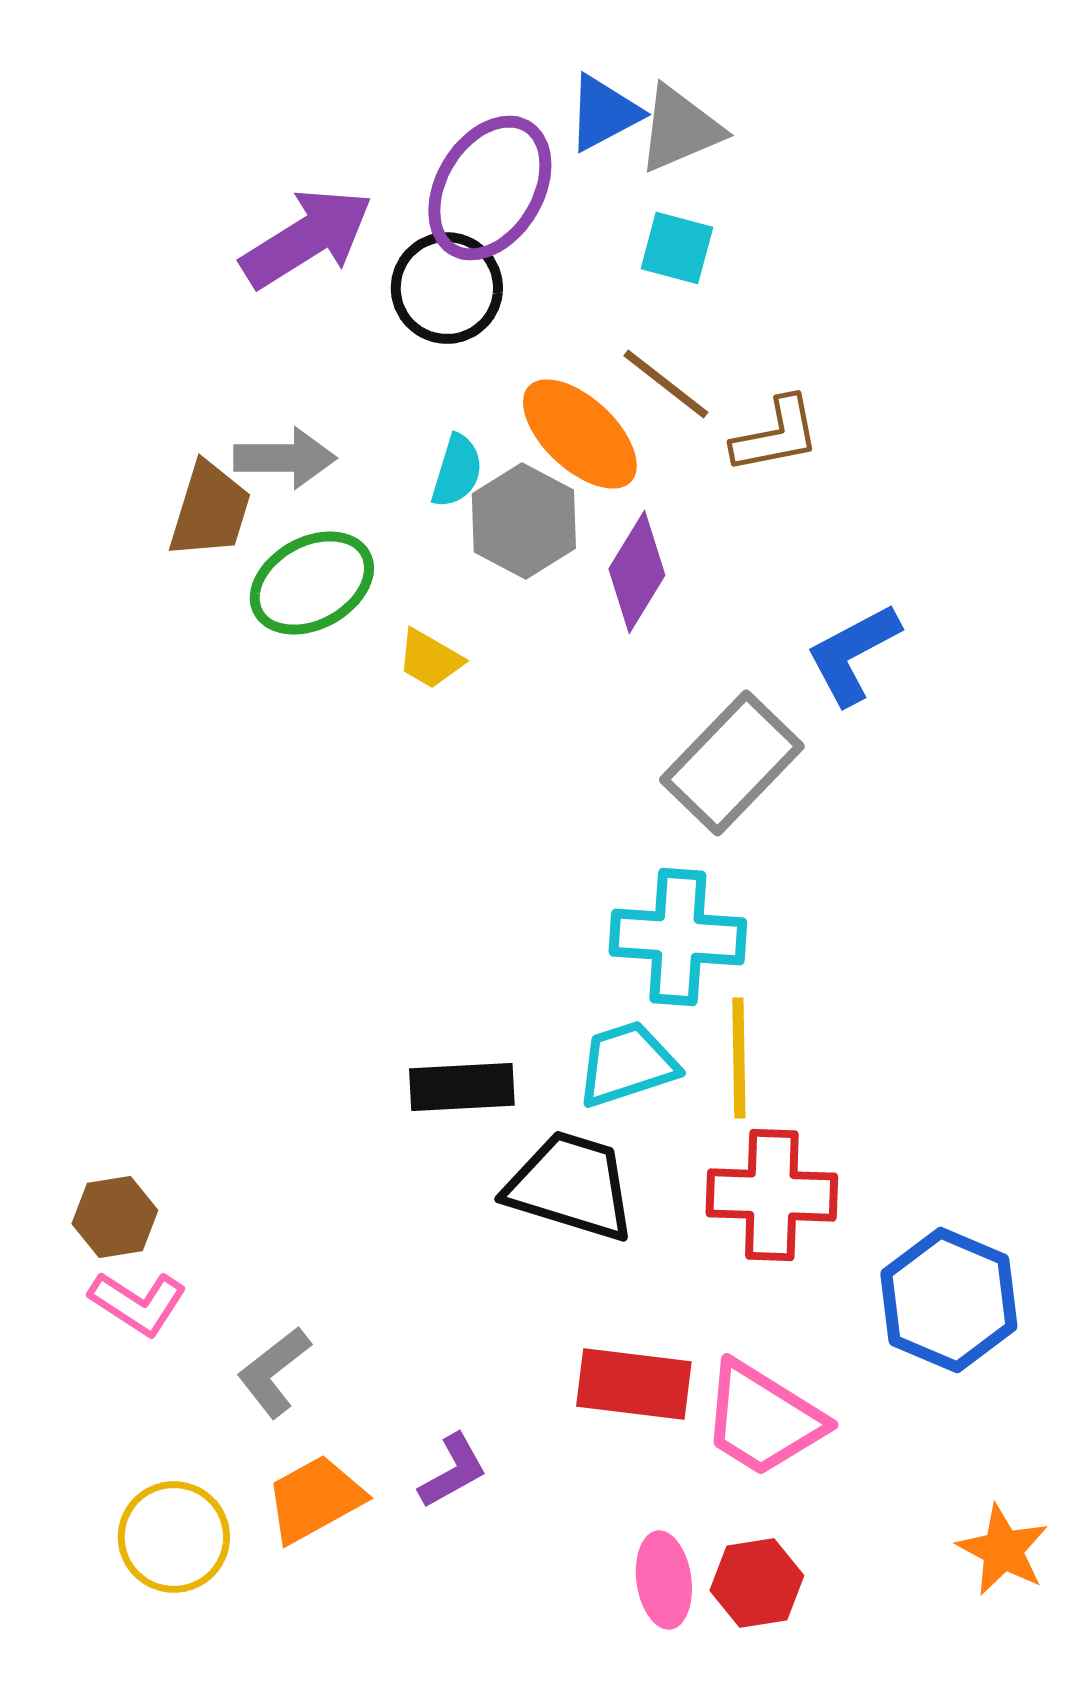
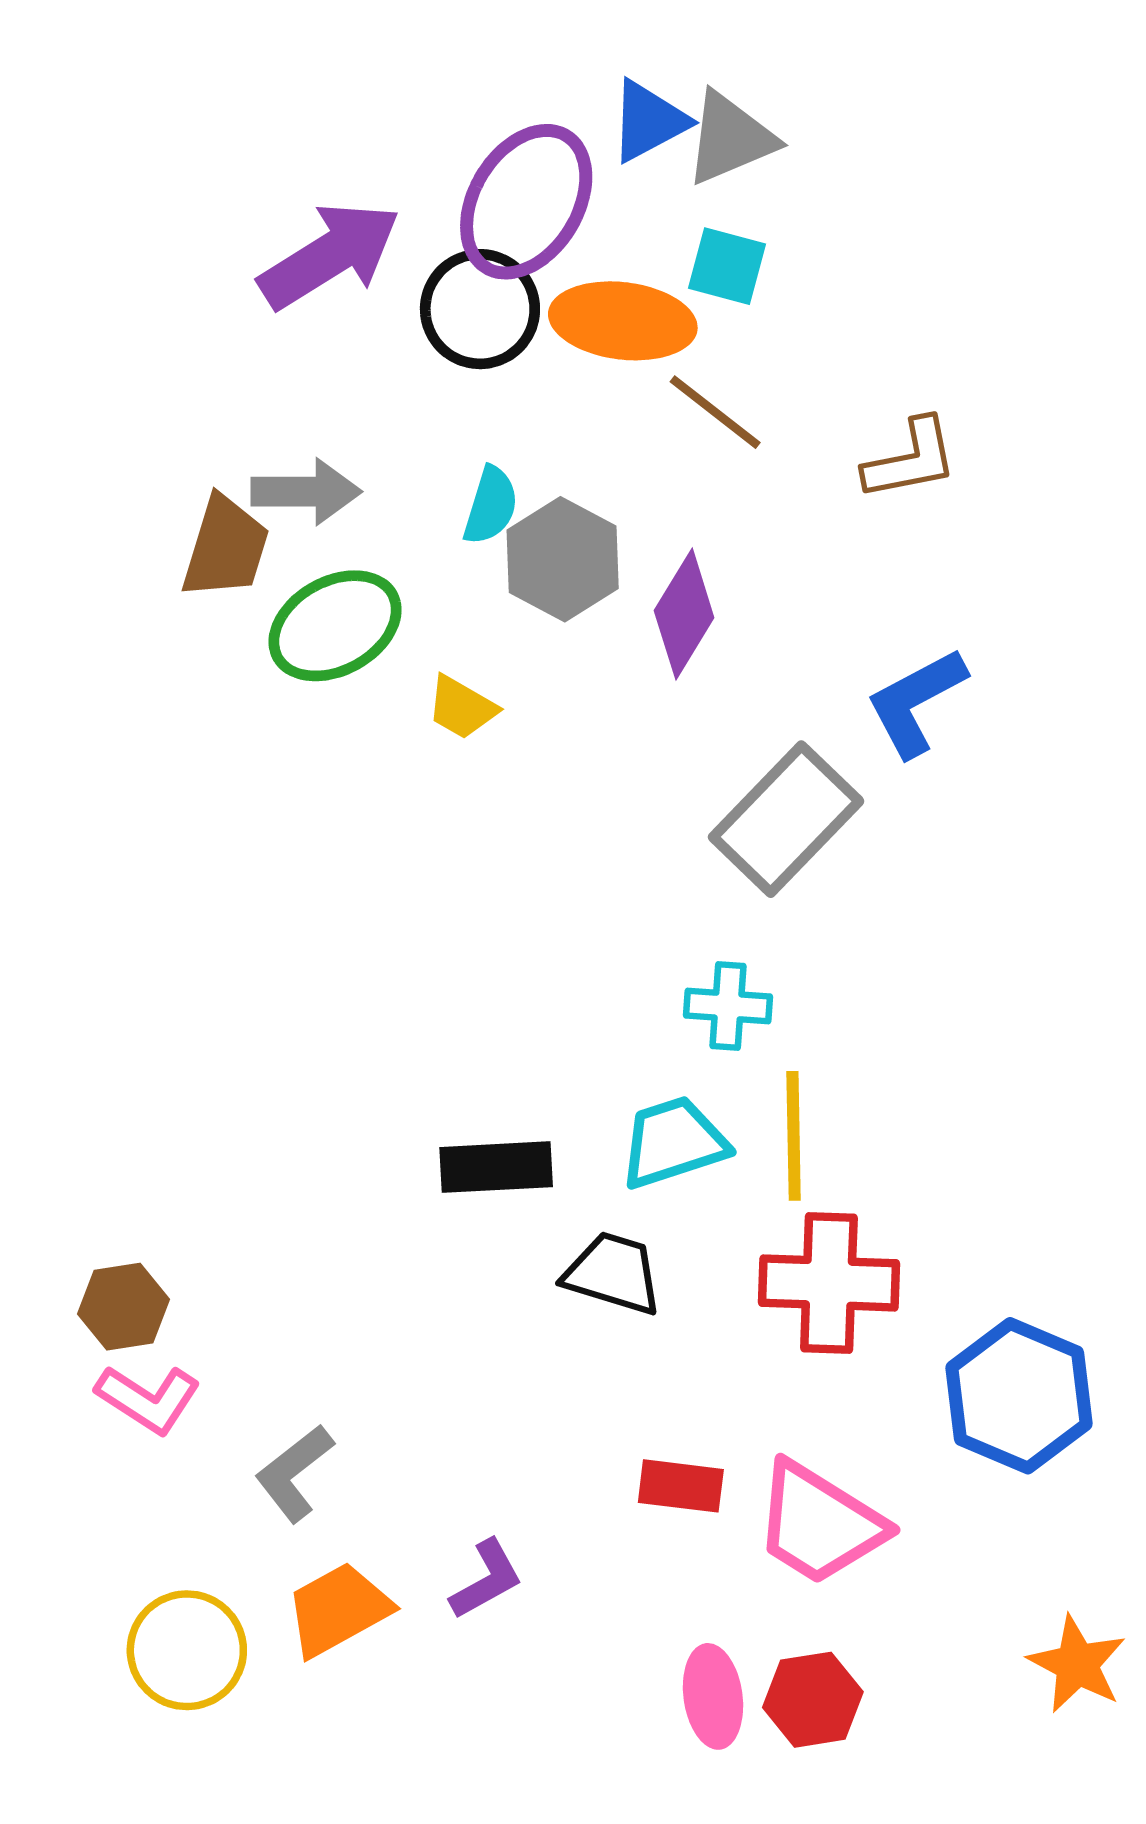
orange ellipse: (580, 434) -> (623, 321), moved, turned -36
brown L-shape: (776, 435) -> (911, 459), moved
cyan cross: (678, 937) -> (728, 1006), size x0.6
black trapezoid: (571, 1186) -> (613, 1273), size x0.7
red rectangle: (634, 1384) -> (681, 1486), size x0.7

